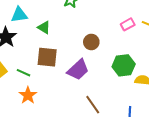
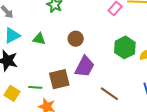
brown circle: (91, 42) -> (76, 39), moved
brown square: (47, 57) -> (59, 79), moved

